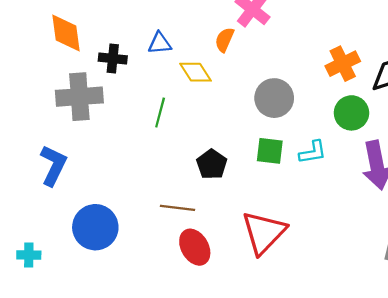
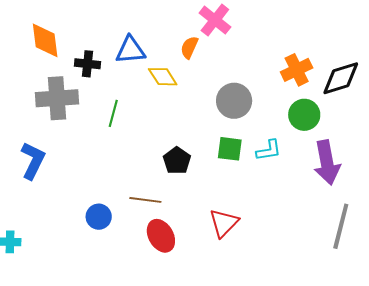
blue triangle: (160, 43) -> (130, 50), size x1.4
green line: (160, 113) -> (113, 113), moved
blue circle: (95, 227) -> (99, 217), moved, size x0.6
red triangle: (264, 232) -> (224, 223), size x0.7

